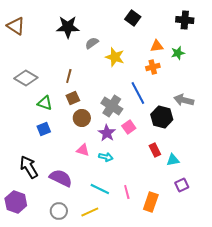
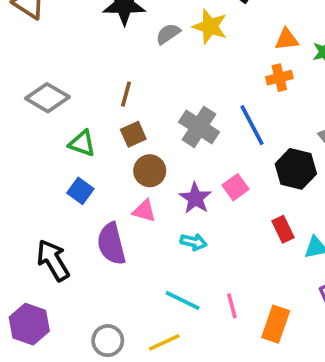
yellow star: (115, 57) -> (210, 27), moved
gray cross: (112, 106) -> (199, 127), moved
blue square: (44, 129) -> (80, 191), turned -32
pink triangle: (83, 150) -> (144, 211), moved
purple semicircle: (61, 178) -> (111, 244), moved, turned -130

